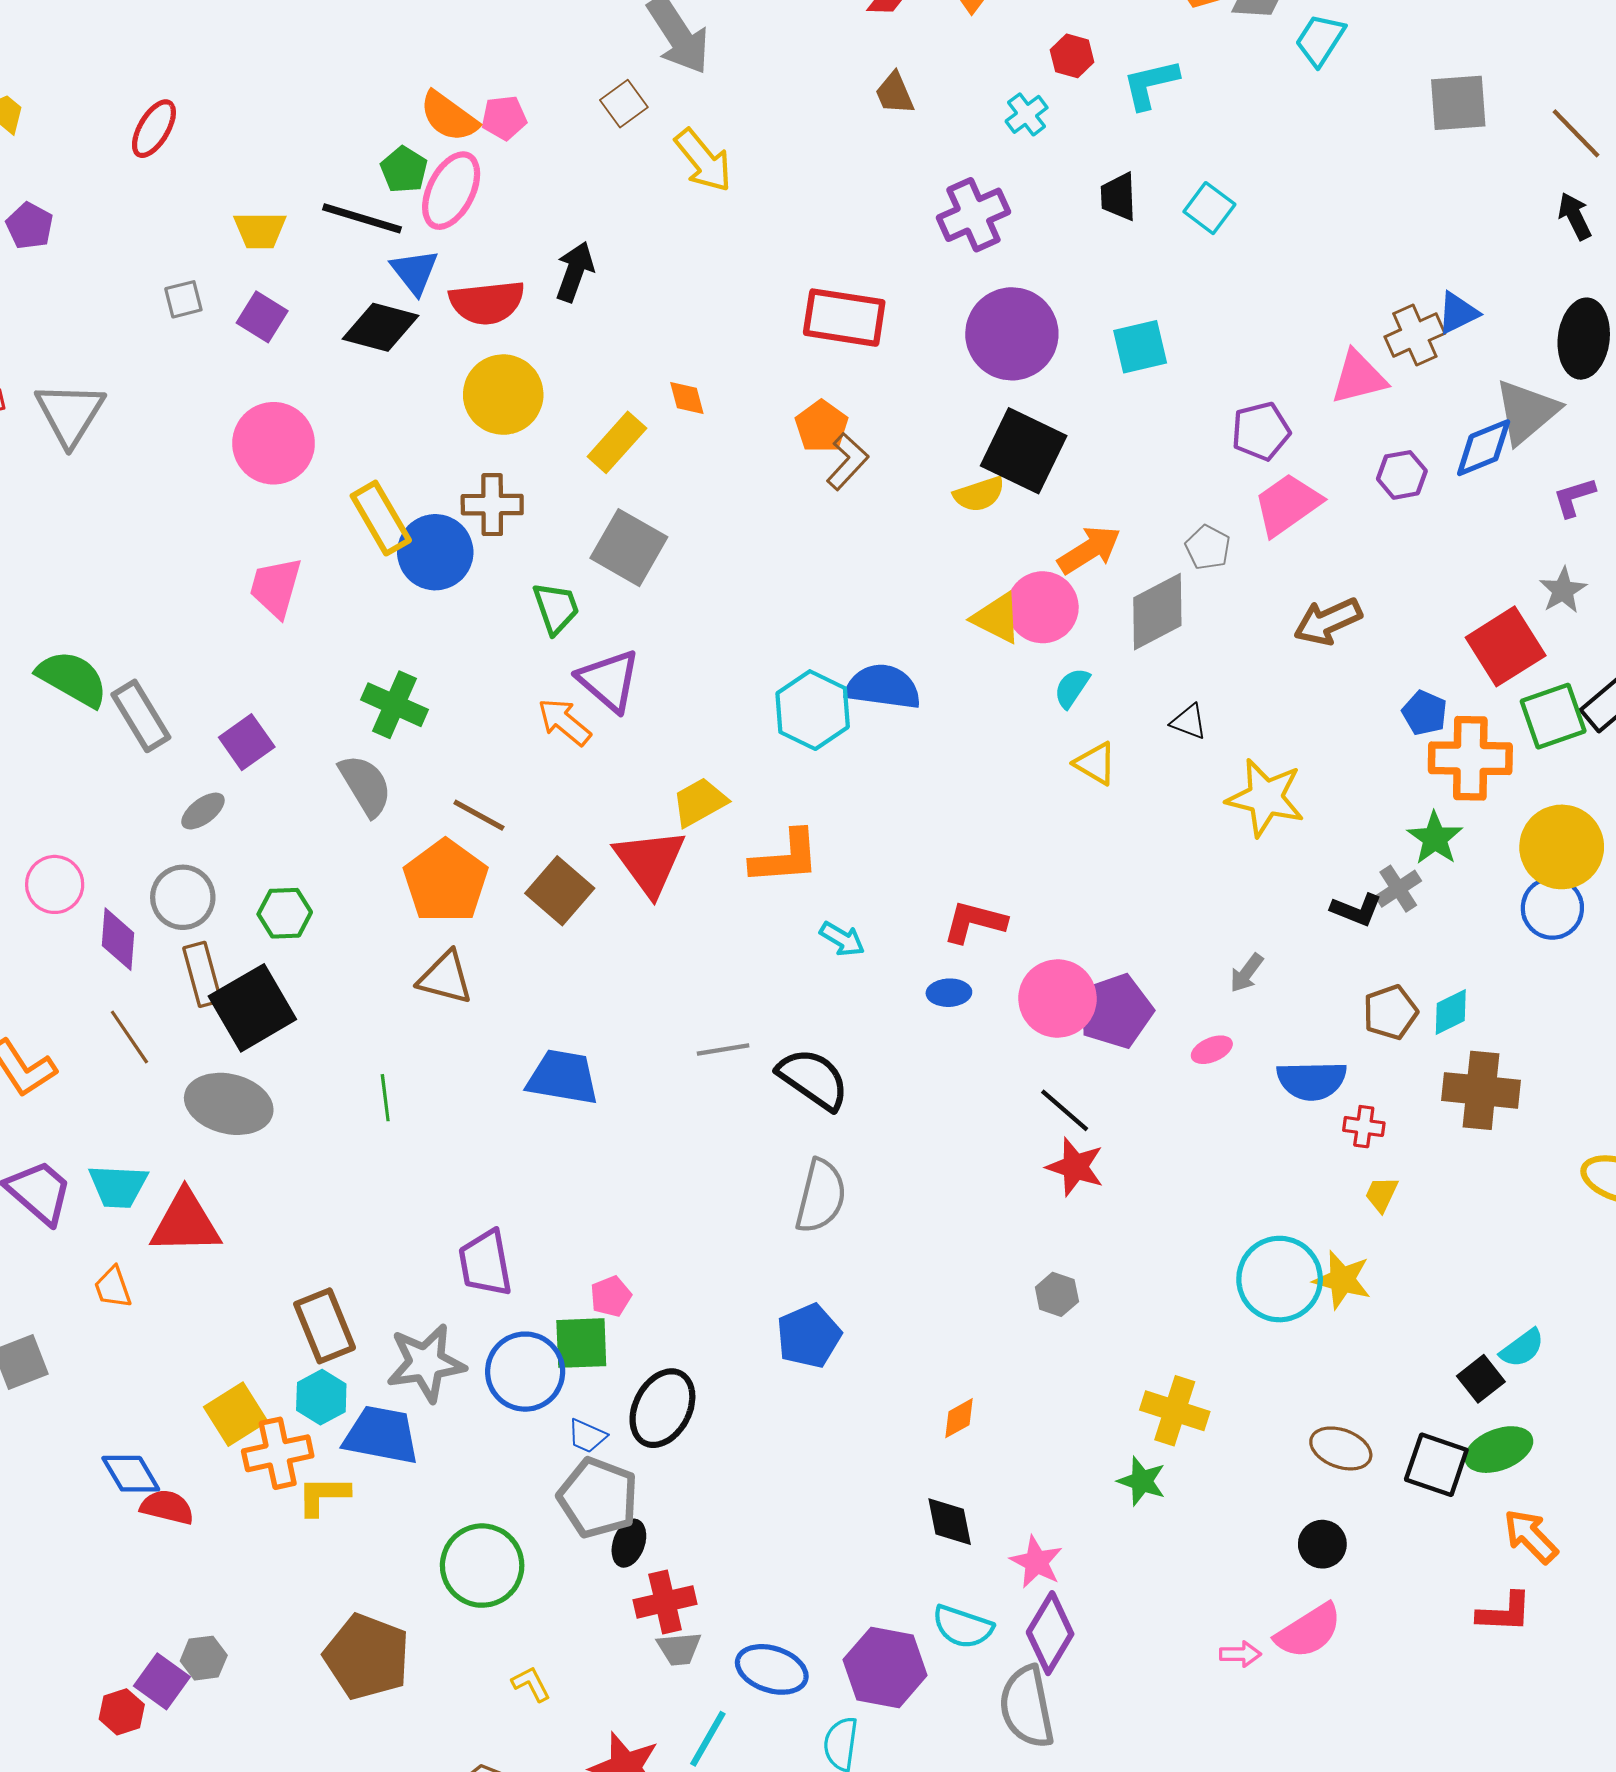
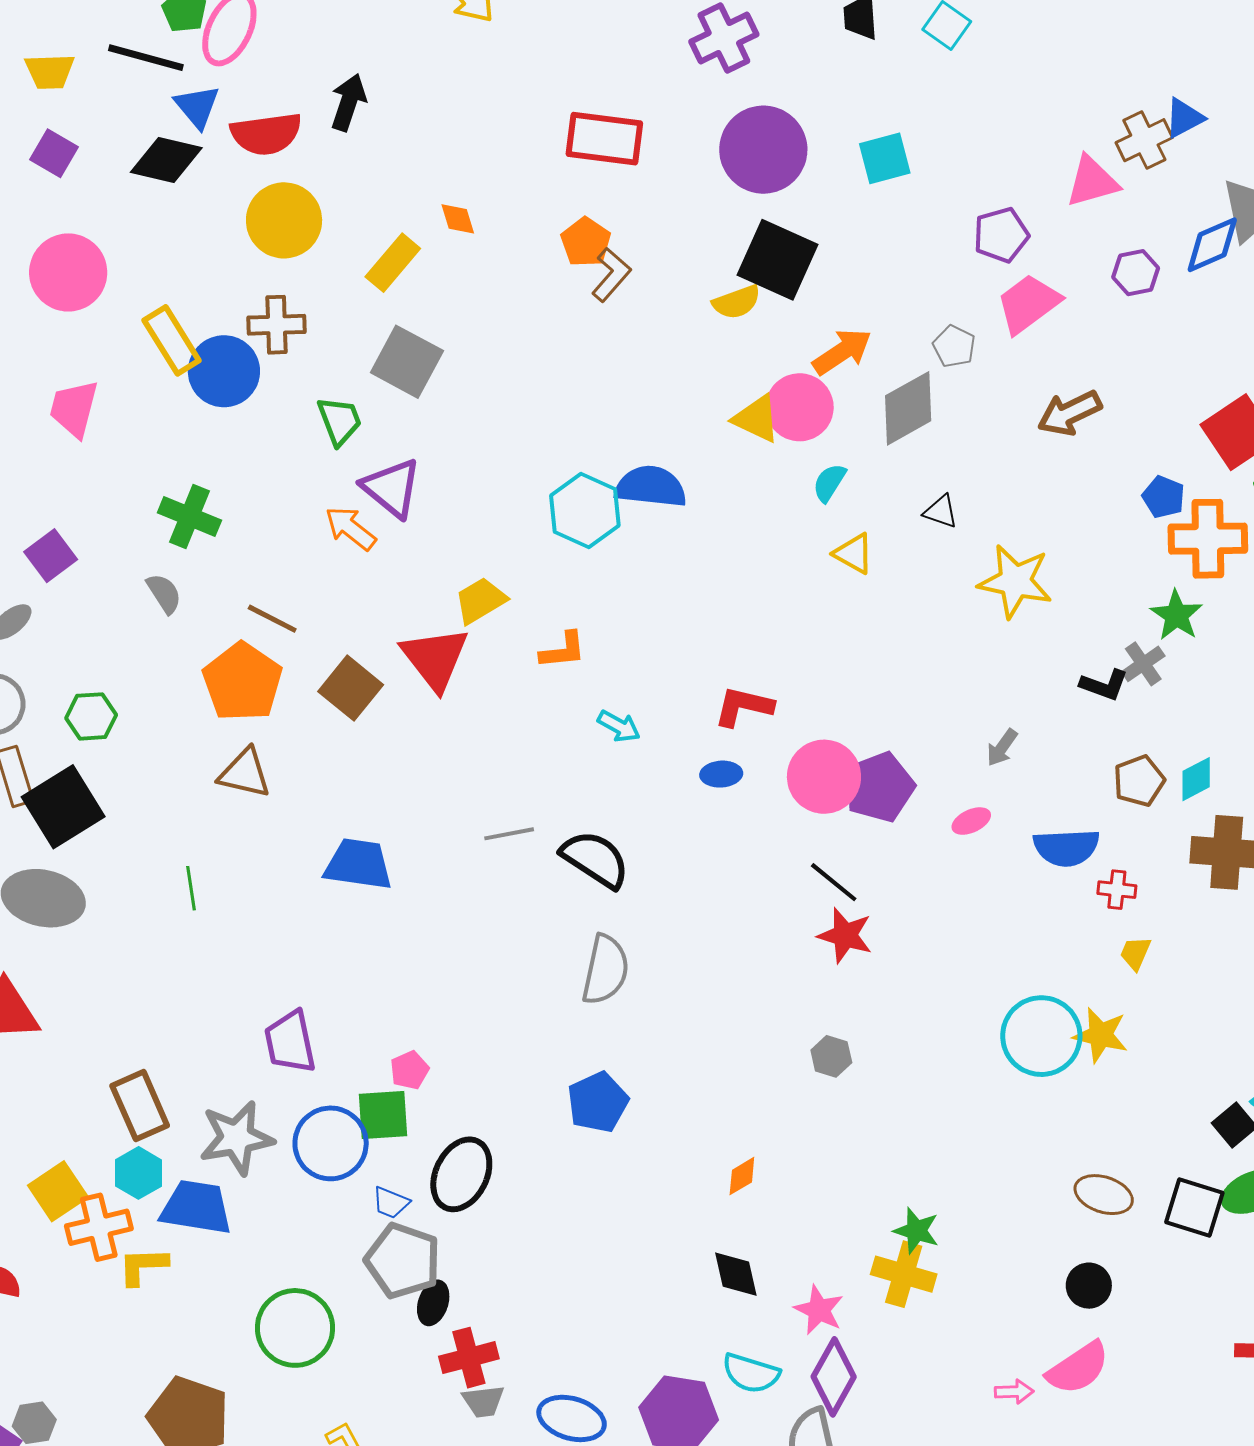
gray semicircle: (365, 785) -> (164, 593), size x0.7
orange L-shape: (785, 857) -> (563, 650), size x0.7
yellow cross: (1175, 1411) -> (904, 1274), moved

